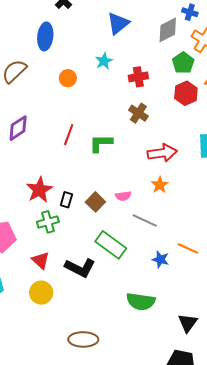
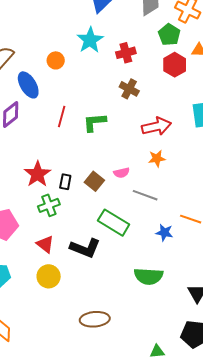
blue ellipse: (45, 36) -> (28, 85), moved, turned -32
cyan star: (104, 61) -> (90, 40), size x1.5
orange star: (160, 185) -> (157, 158), turned 30

